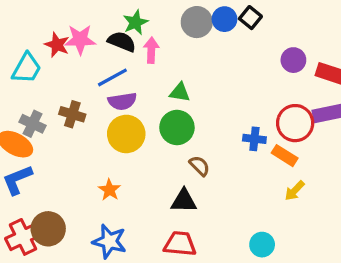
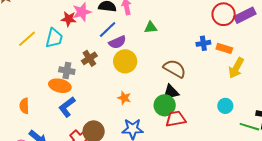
brown cross: (72, 114) -> (89, 58), turned -35
red circle: (295, 123) -> (224, 14), moved
green circle: (177, 127) -> (165, 105), moved
brown semicircle: (200, 166) -> (175, 69), size x1.6
yellow arrow: (295, 191) -> (236, 68), size x1.5

